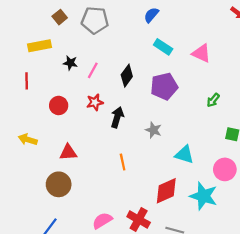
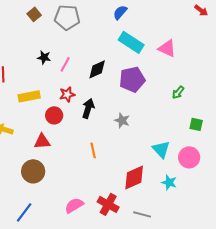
yellow rectangle: (39, 46) -> (29, 96), moved
cyan rectangle: (163, 47) -> (131, 42), size x1.4
black diamond: (127, 76) -> (97, 69), turned 30
red circle: (59, 105) -> (54, 115), moved
cyan triangle: (184, 155) -> (161, 149), moved, turned 30
cyan star: (204, 196) -> (169, 182), size x0.6

